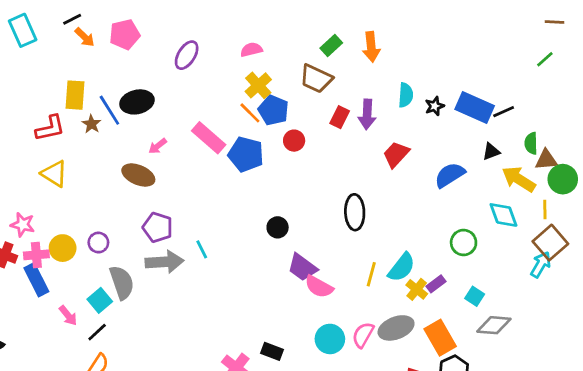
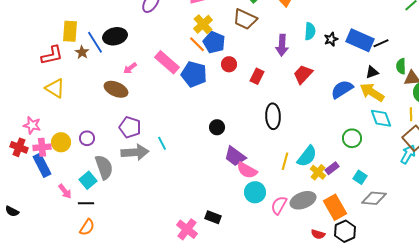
red rectangle: (340, 117) -> (257, 76), moved
yellow arrow: (519, 179) -> (372, 92), moved
black line: (97, 332) -> (86, 203), turned 42
cyan circle: (330, 339) -> (255, 192), moved

